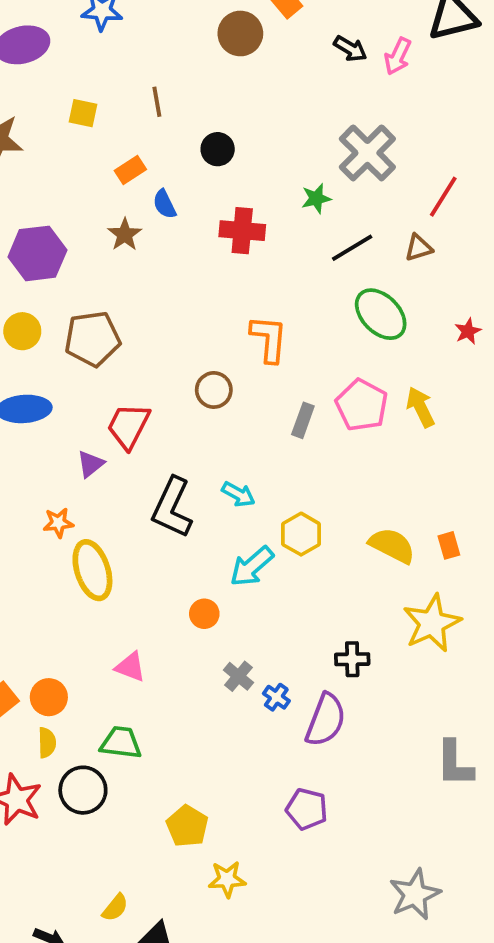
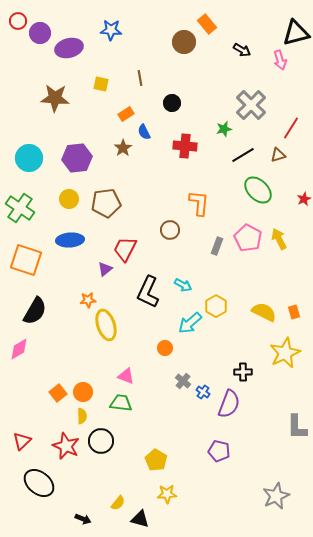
pink arrow: (398, 56) -> (280, 60), moved, turned -42
green trapezoid: (121, 743) -> (121, 403), moved
yellow star: (227, 879) -> (167, 494), moved

